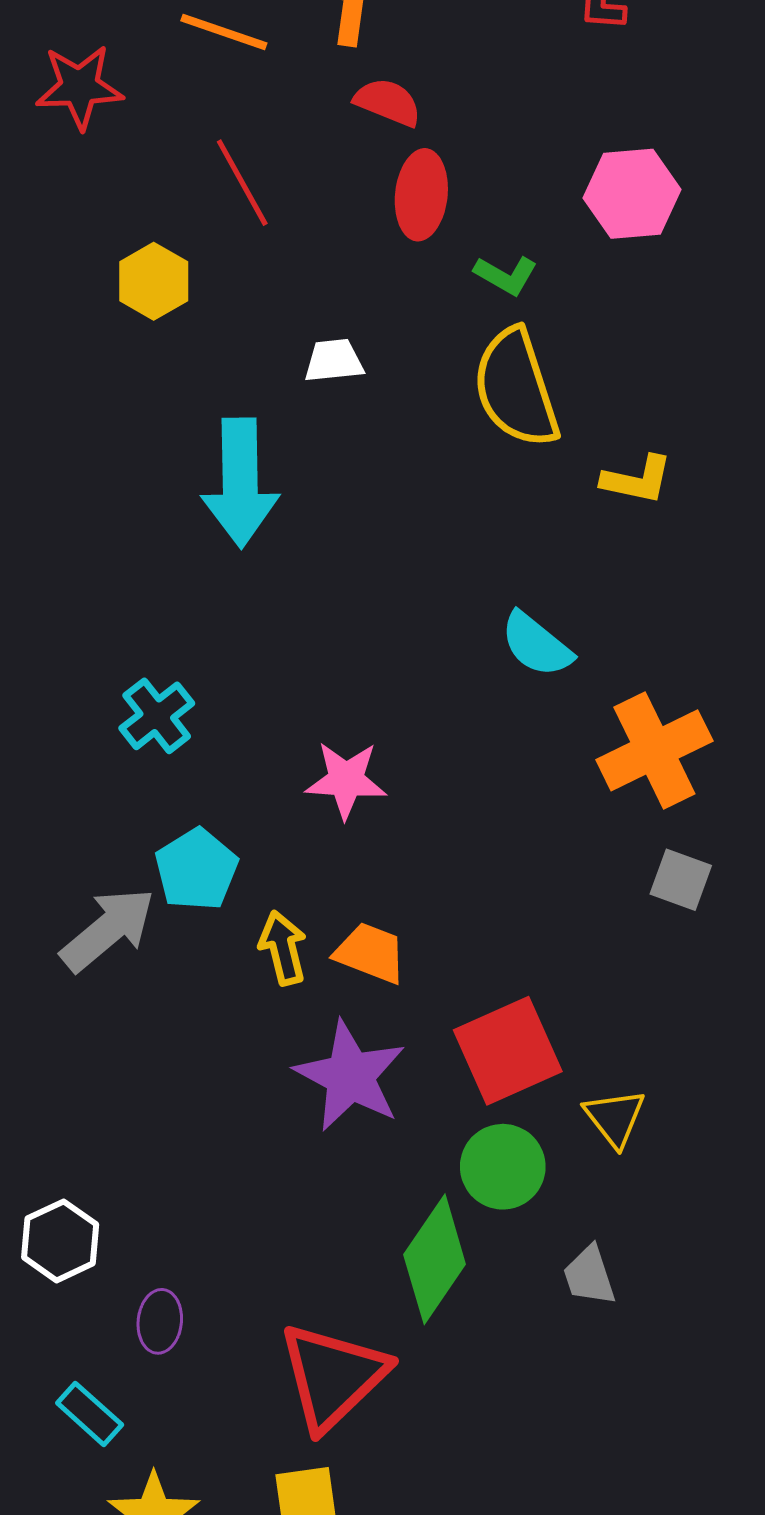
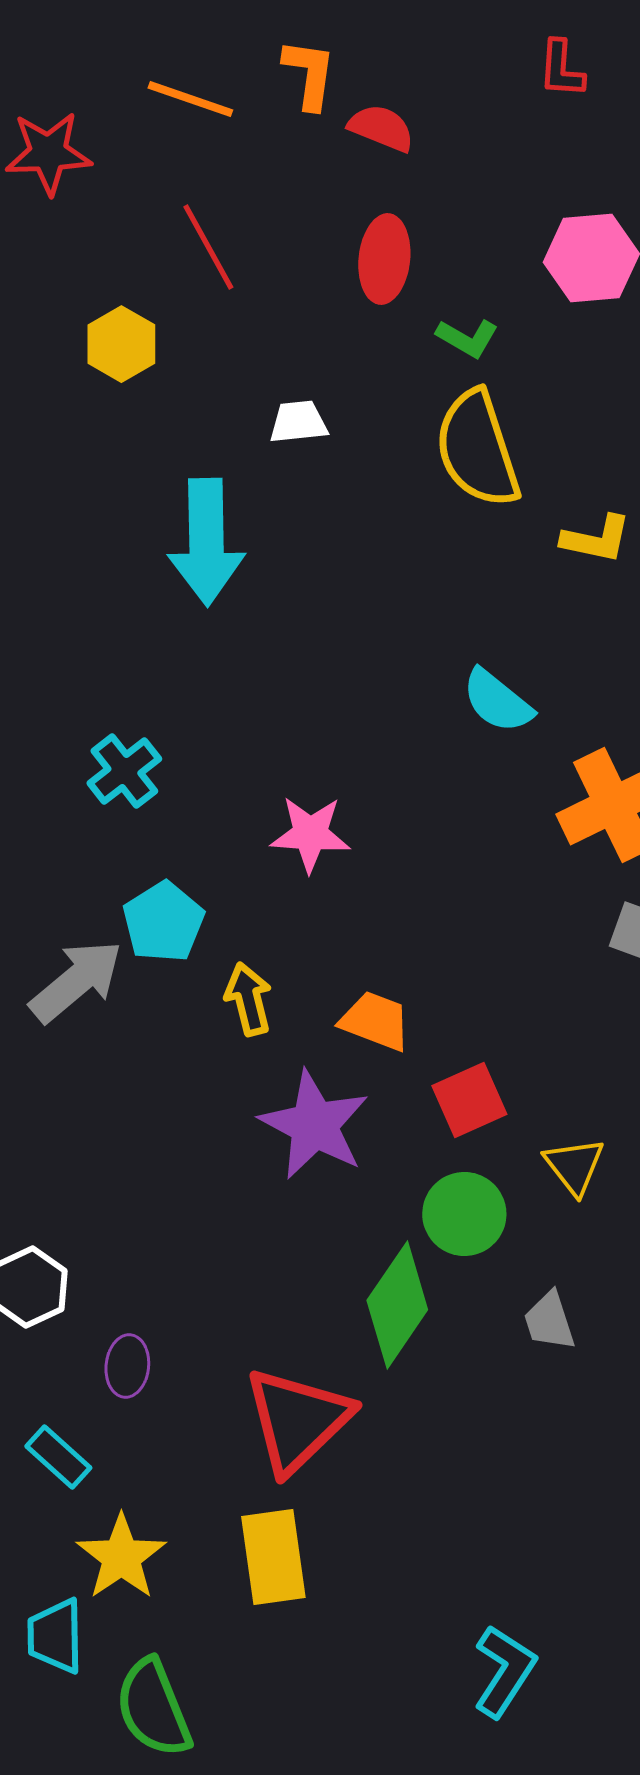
red semicircle: (388, 102) -> (381, 128), moved
orange trapezoid: (370, 953) -> (375, 1021), moved
red square: (508, 1051) -> (469, 1100), size x0.7

